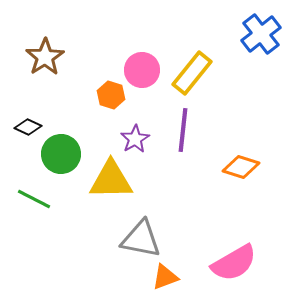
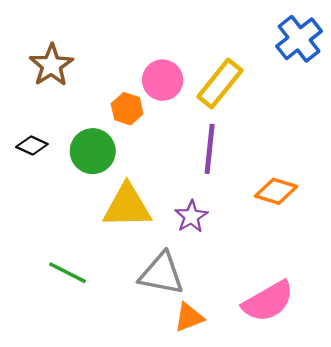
purple star: (135, 139) -> (191, 216), moved
green circle: (61, 154) -> (93, 151), moved
green line: (34, 199) -> (67, 273), moved

